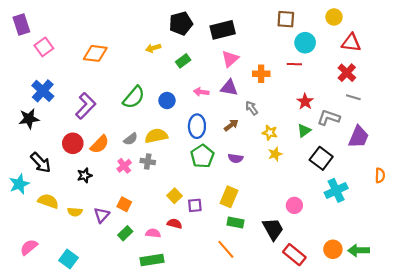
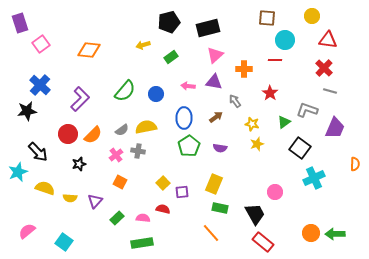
red star: (305, 102) -> (270, 93), moved
orange square: (124, 204) -> (120, 182), moved
red rectangle: (294, 255) -> (263, 242), moved

